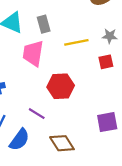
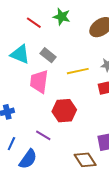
gray rectangle: (44, 24) -> (48, 55), turned -35
brown diamond: (62, 143) -> (85, 160), moved

